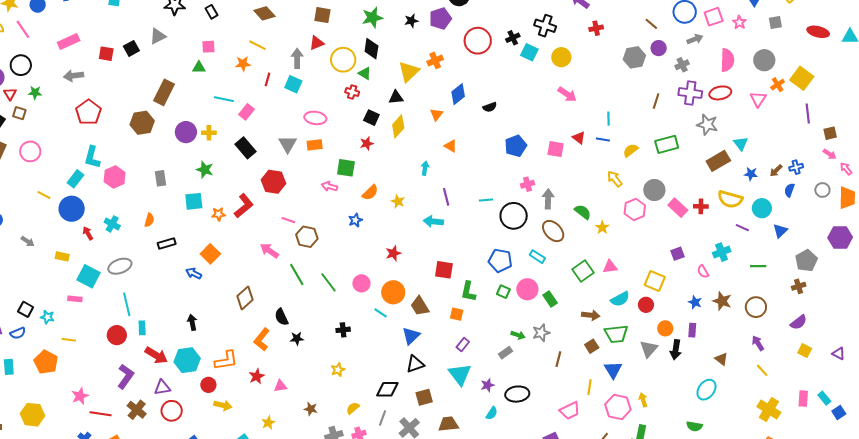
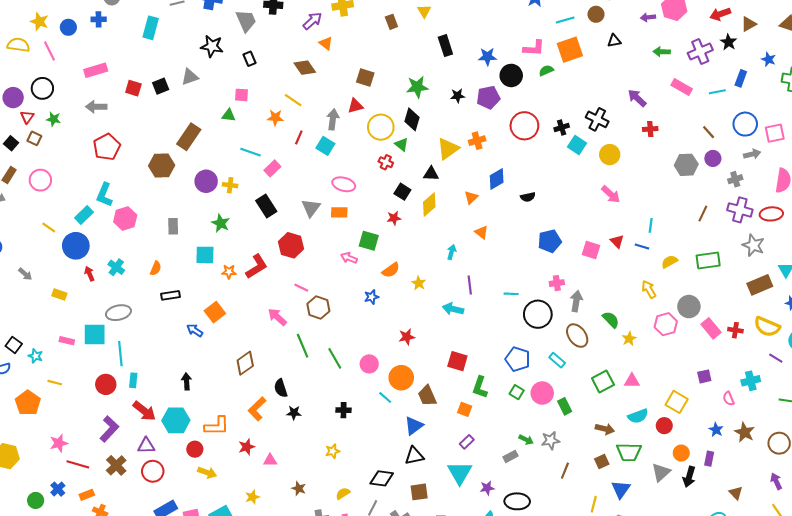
cyan square: (89, 276) -> (95, 334), moved, turned -35

